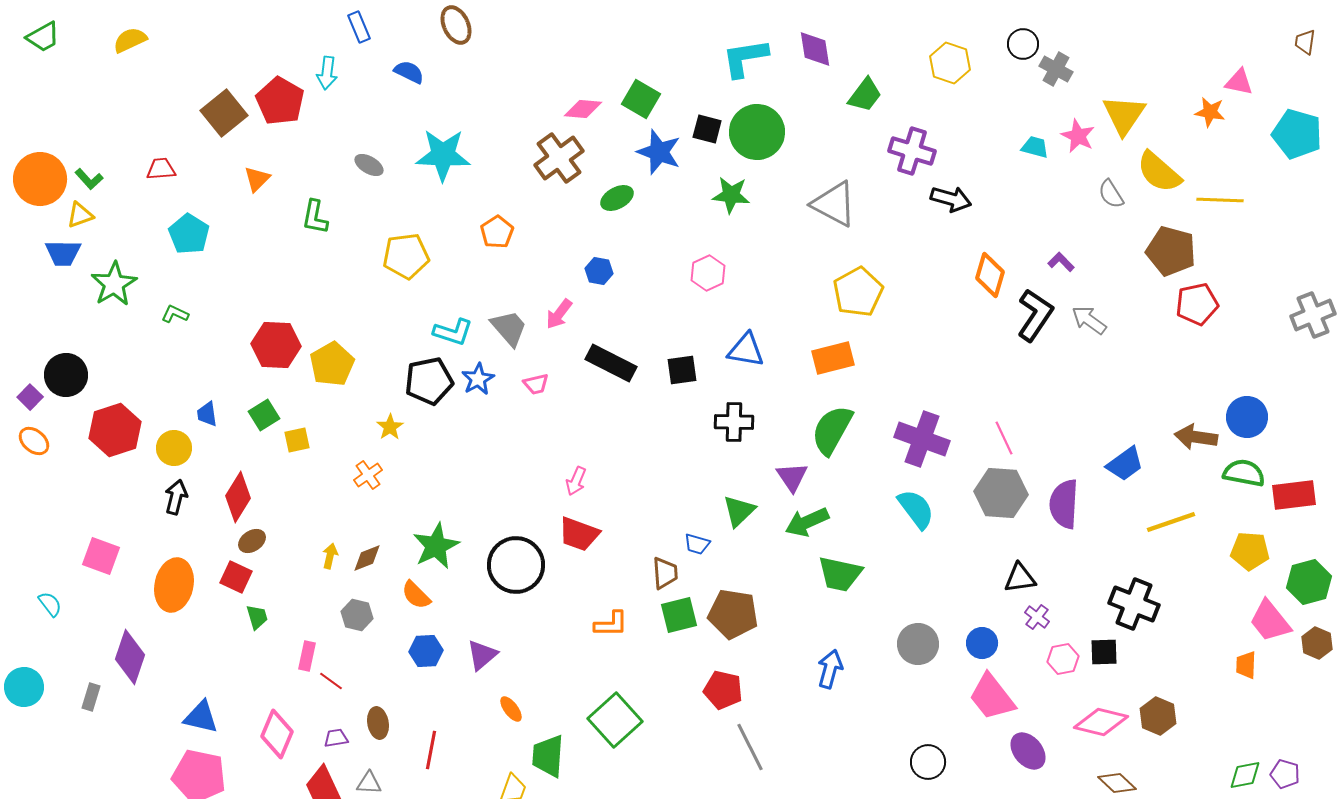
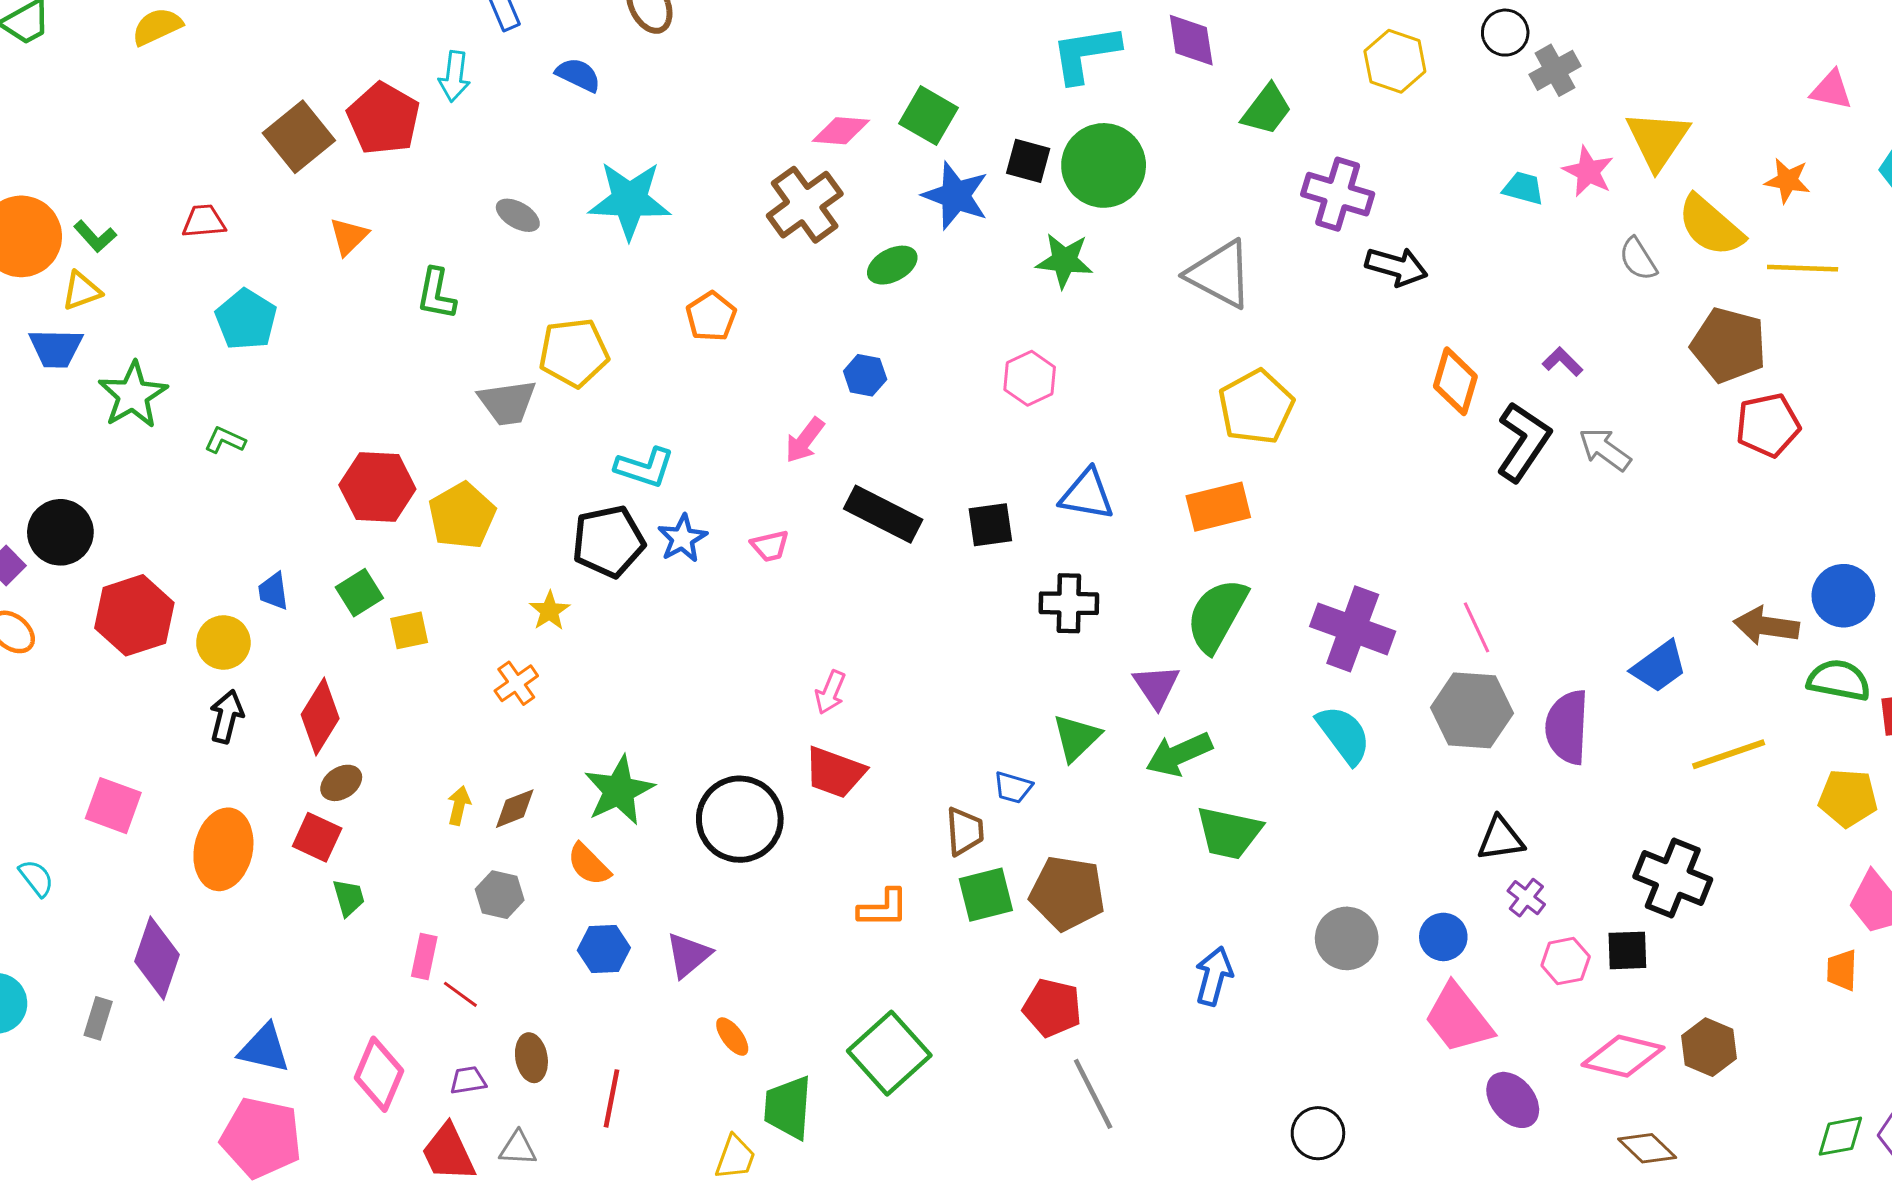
gray cross: (1056, 69) -> (1555, 70), turned 32
orange star: (1210, 112) -> (1787, 181), moved
gray trapezoid: (509, 328) -> (507, 402), moved, turned 123
black circle: (928, 762) -> (1318, 1133), moved

